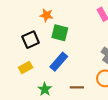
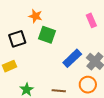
blue rectangle: (59, 62) -> (72, 58), moved

